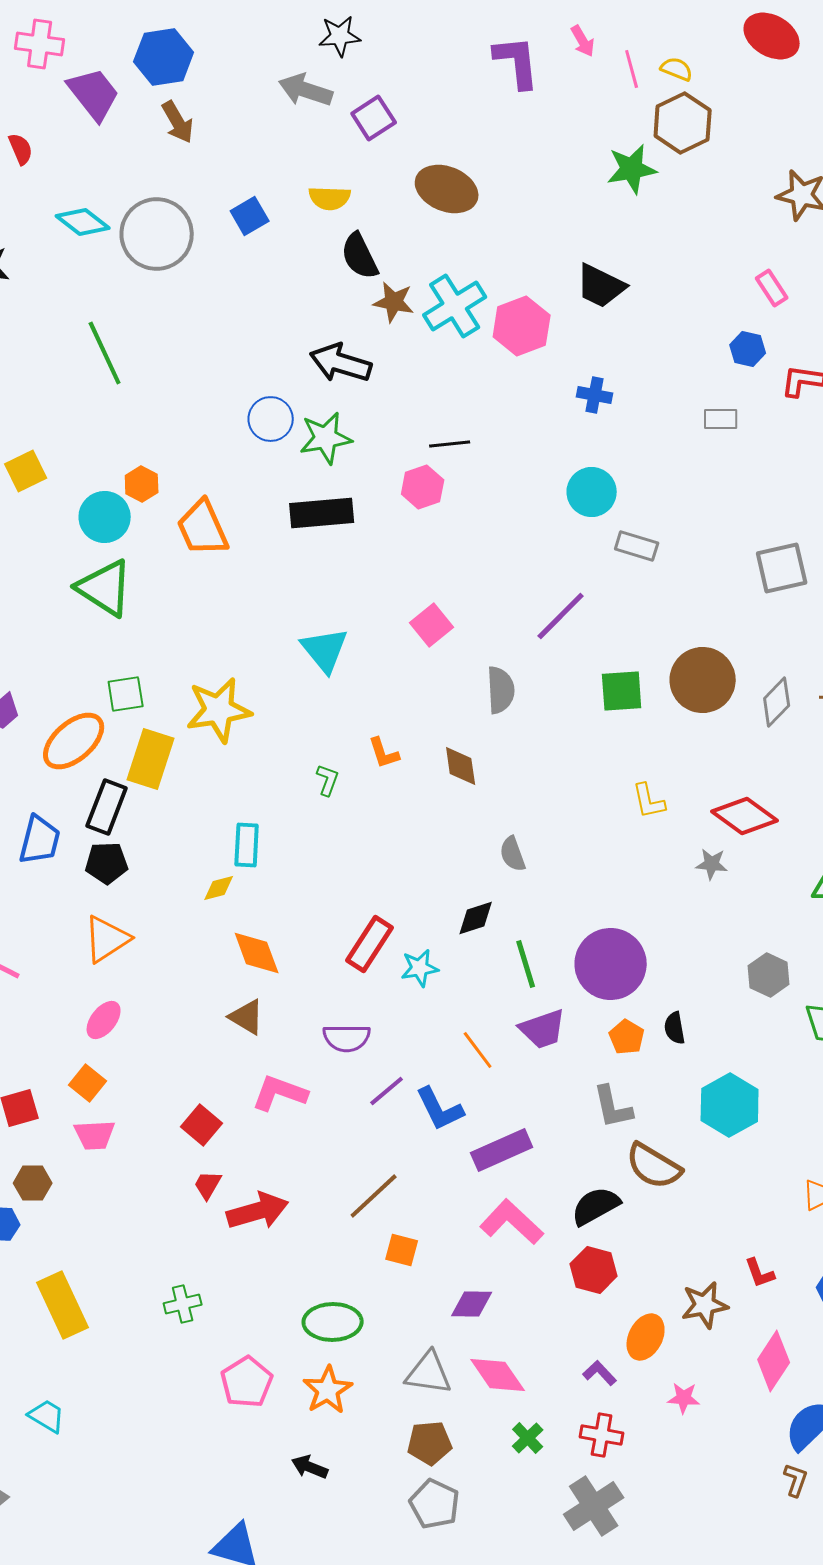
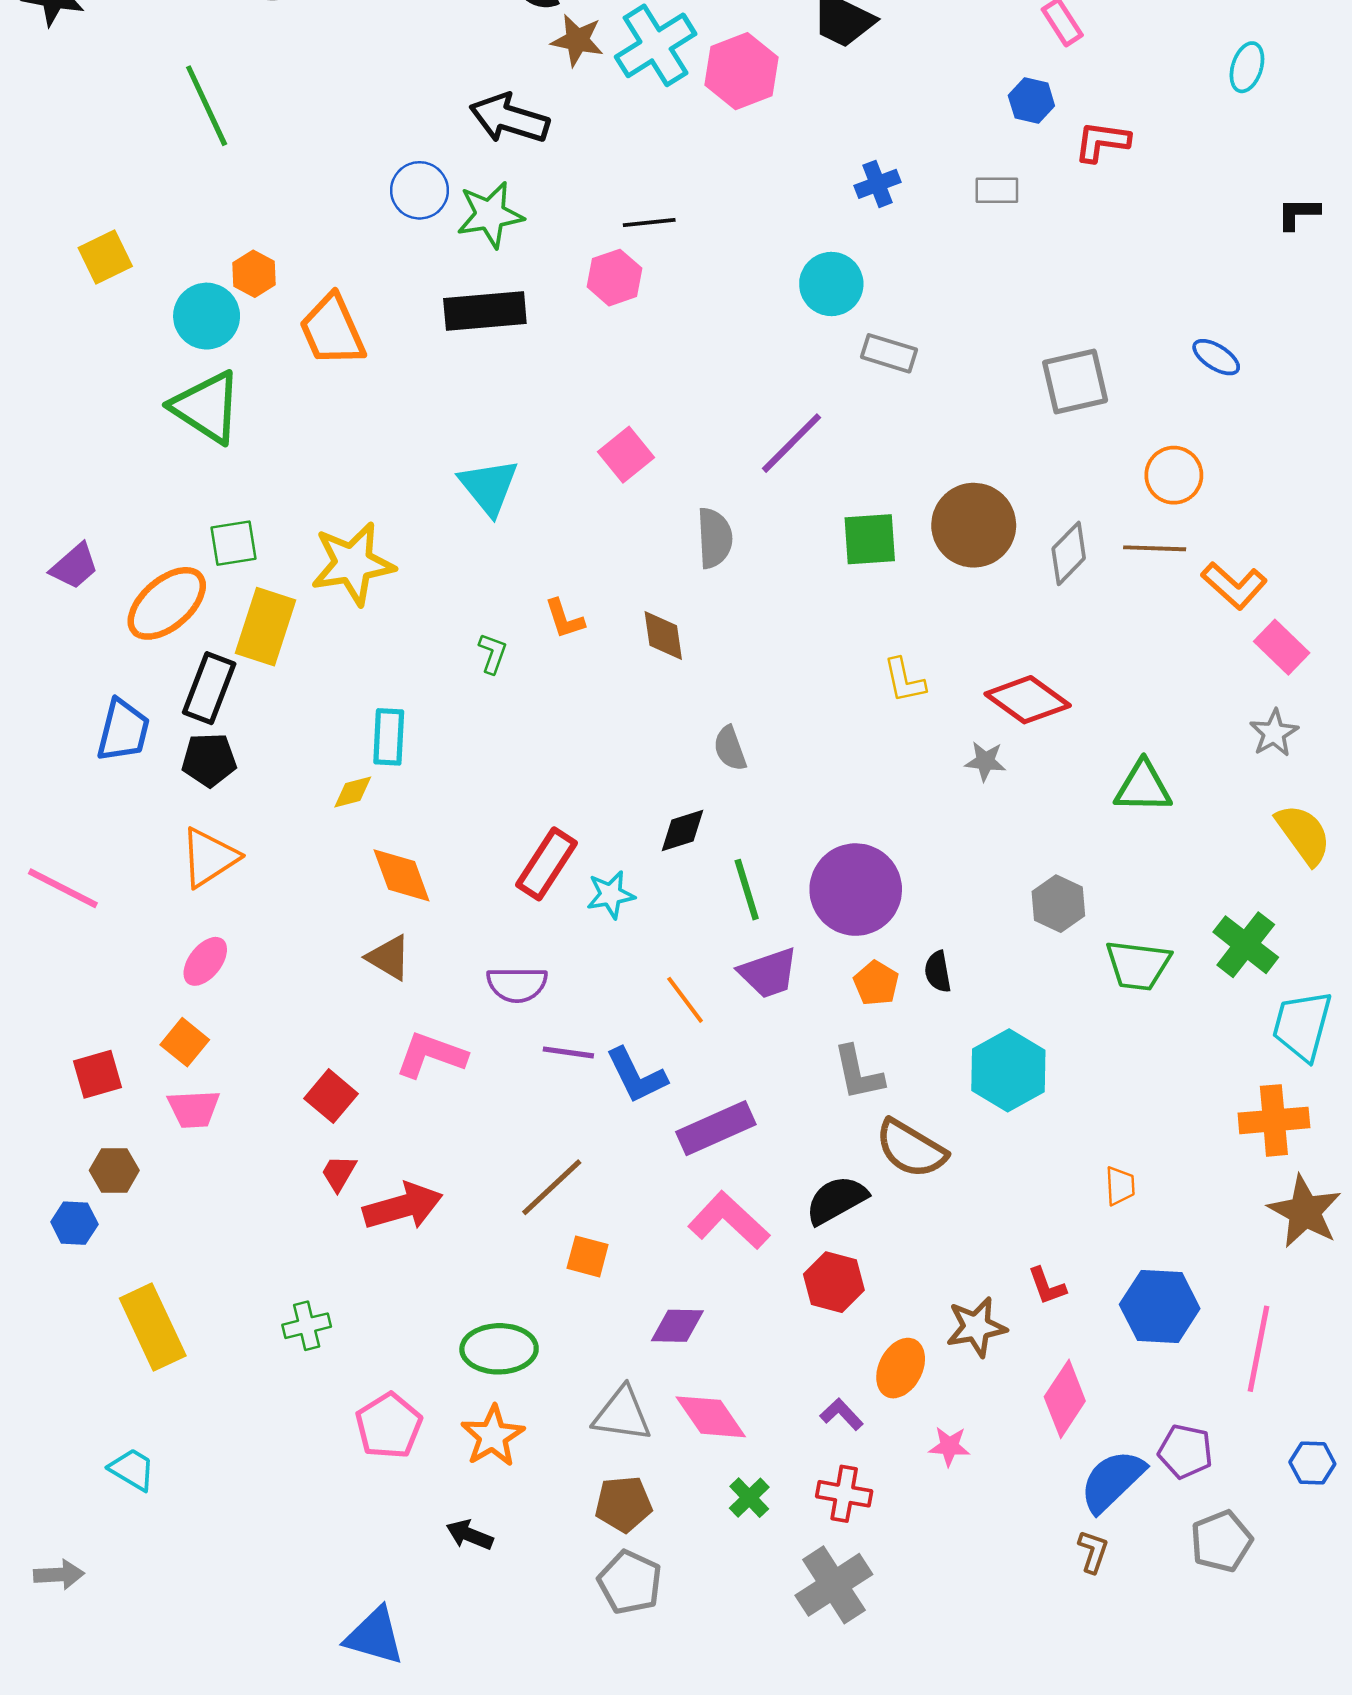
blue cross: (595, 395) -> (878, 184), moved, turned -32
purple line: (387, 1091) -> (568, 1052), turned 48

